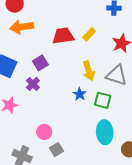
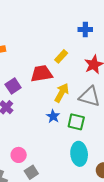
red trapezoid: (63, 36) -> (42, 74), moved
yellow arrow: (89, 71) -> (62, 93), turned -132

